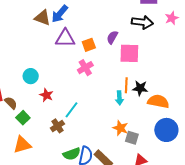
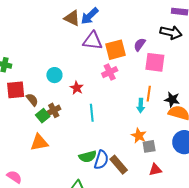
orange square: (89, 45) -> (115, 50), size x1.5
black star: (140, 88) -> (172, 100), moved
red star: (46, 95) -> (77, 88), moved
cyan line: (72, 110) -> (92, 113), turned -48
brown cross: (57, 126) -> (54, 110), moved
gray square: (132, 138) -> (149, 146), turned -32

